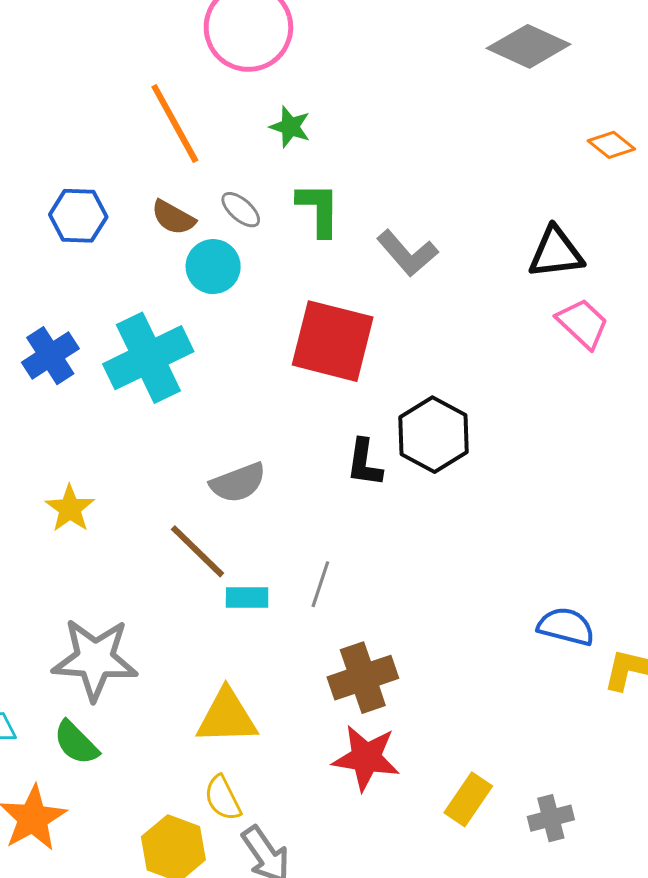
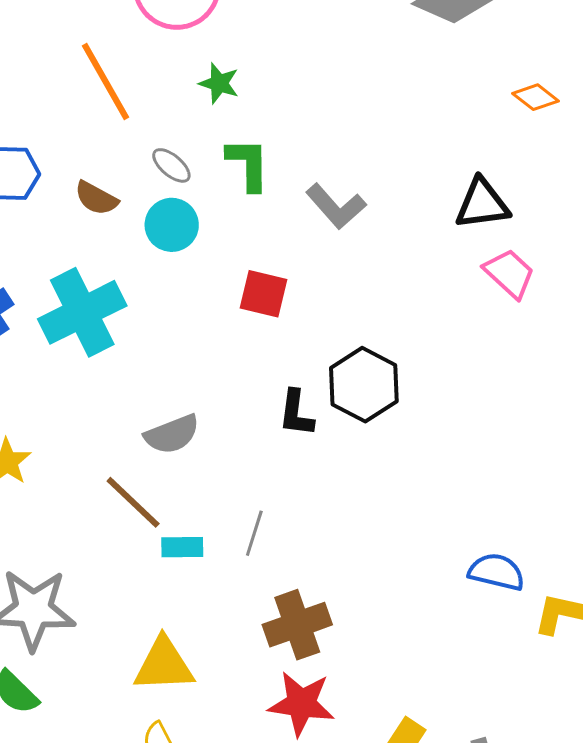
brown semicircle: (173, 217) -> (96, 198), moved
cyan circle: (213, 267) -> (172, 225), moved
red square: (333, 341) -> (263, 294), size x0.6

